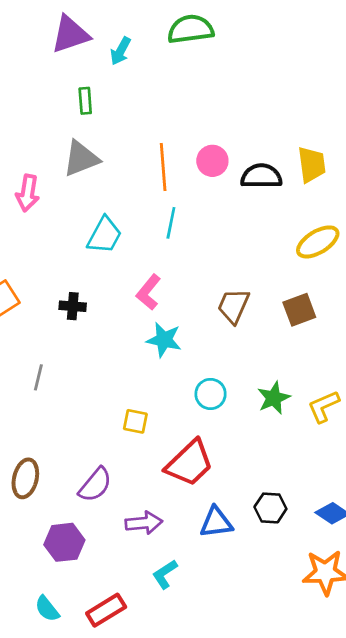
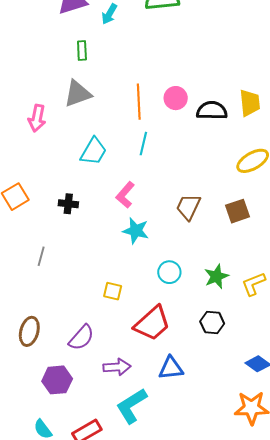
black hexagon: (270, 508) -> (212, 323), moved
cyan L-shape: (165, 574) -> (131, 406), size x1.6

